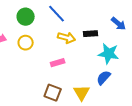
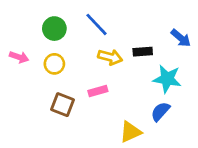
brown square: (53, 93) -> (63, 105), moved
yellow triangle: (82, 93) -> (130, 132), turned 36

